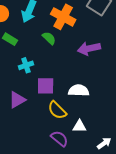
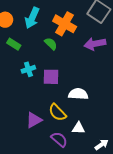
purple arrow: (89, 49) -> (95, 44), moved
purple square: (46, 86) -> (51, 77), moved
purple triangle: (17, 100) -> (34, 120), moved

